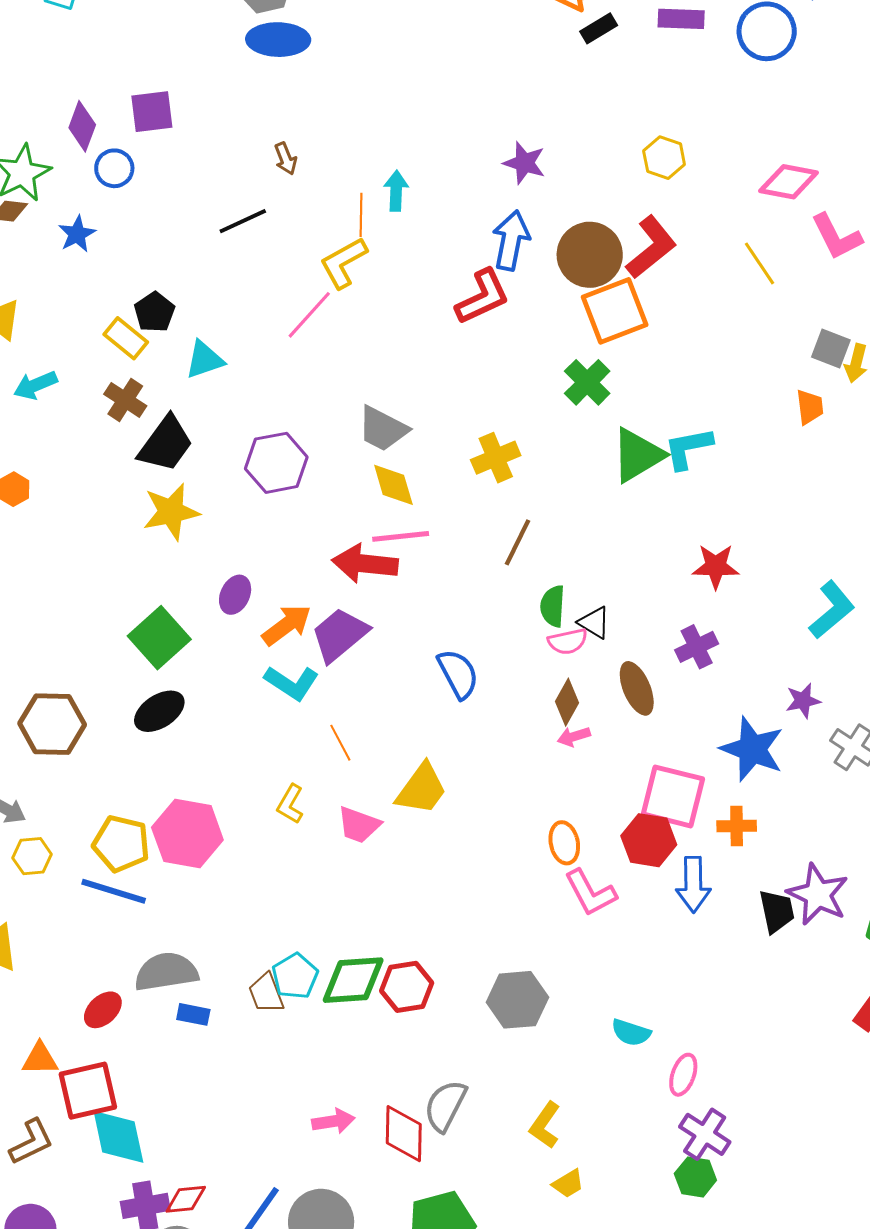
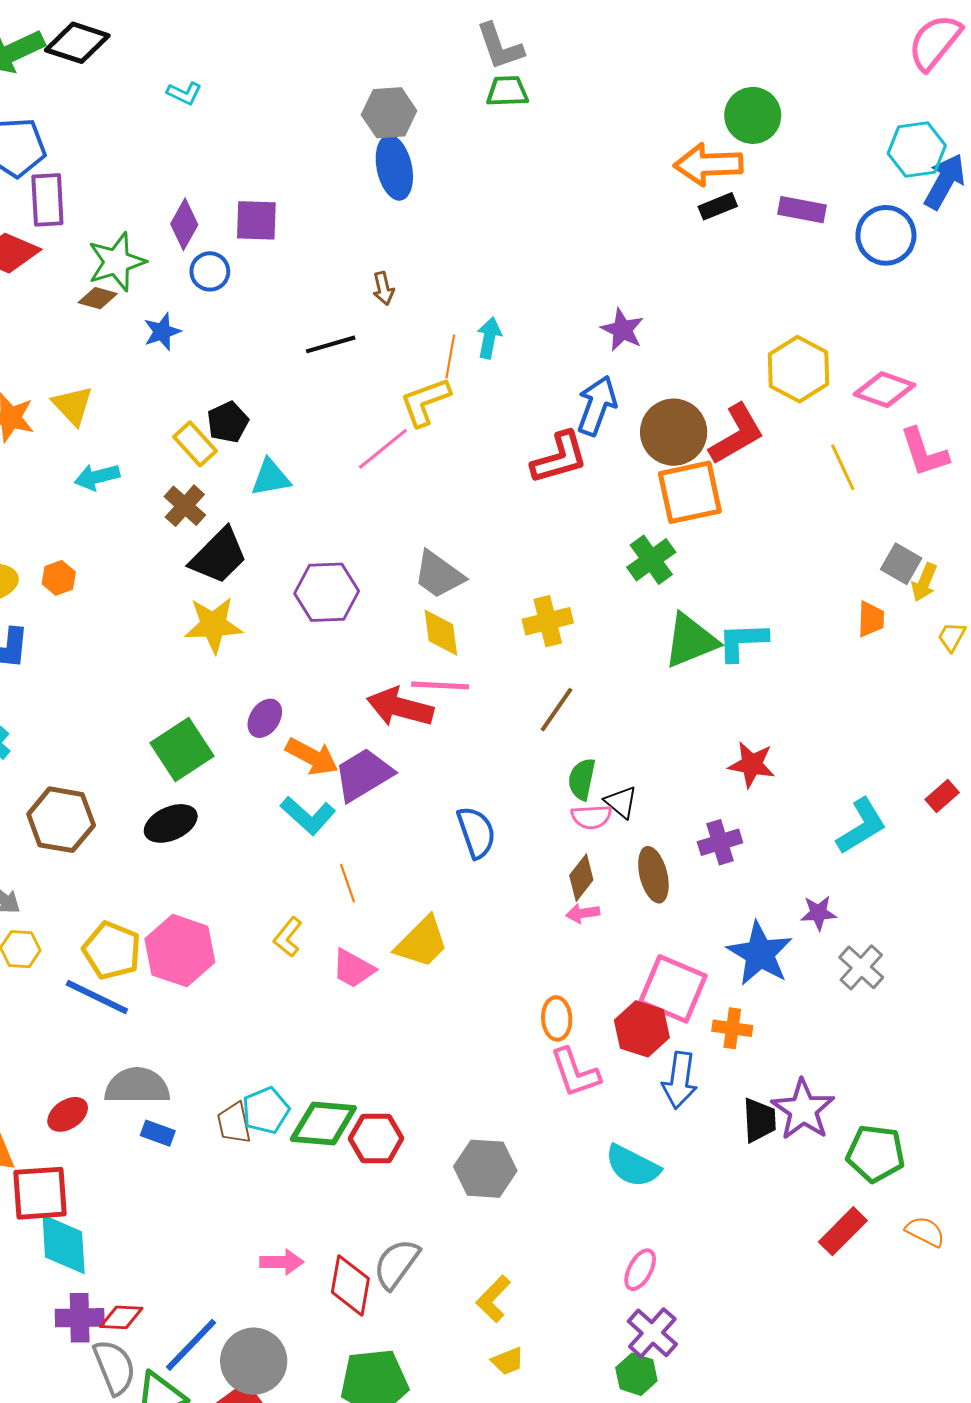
blue ellipse: (278, 40) -> (394, 168), turned 68
yellow hexagon: (664, 158) -> (799, 369), moved, size x1.5
orange arrow: (287, 625) -> (312, 757), turned 56
cyan semicircle: (631, 1032) -> (633, 1166), moved, size x1.4

